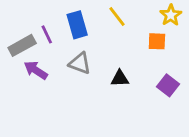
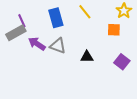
purple line: (47, 34) -> (22, 21), moved
purple arrow: (36, 70) -> (37, 44), moved

